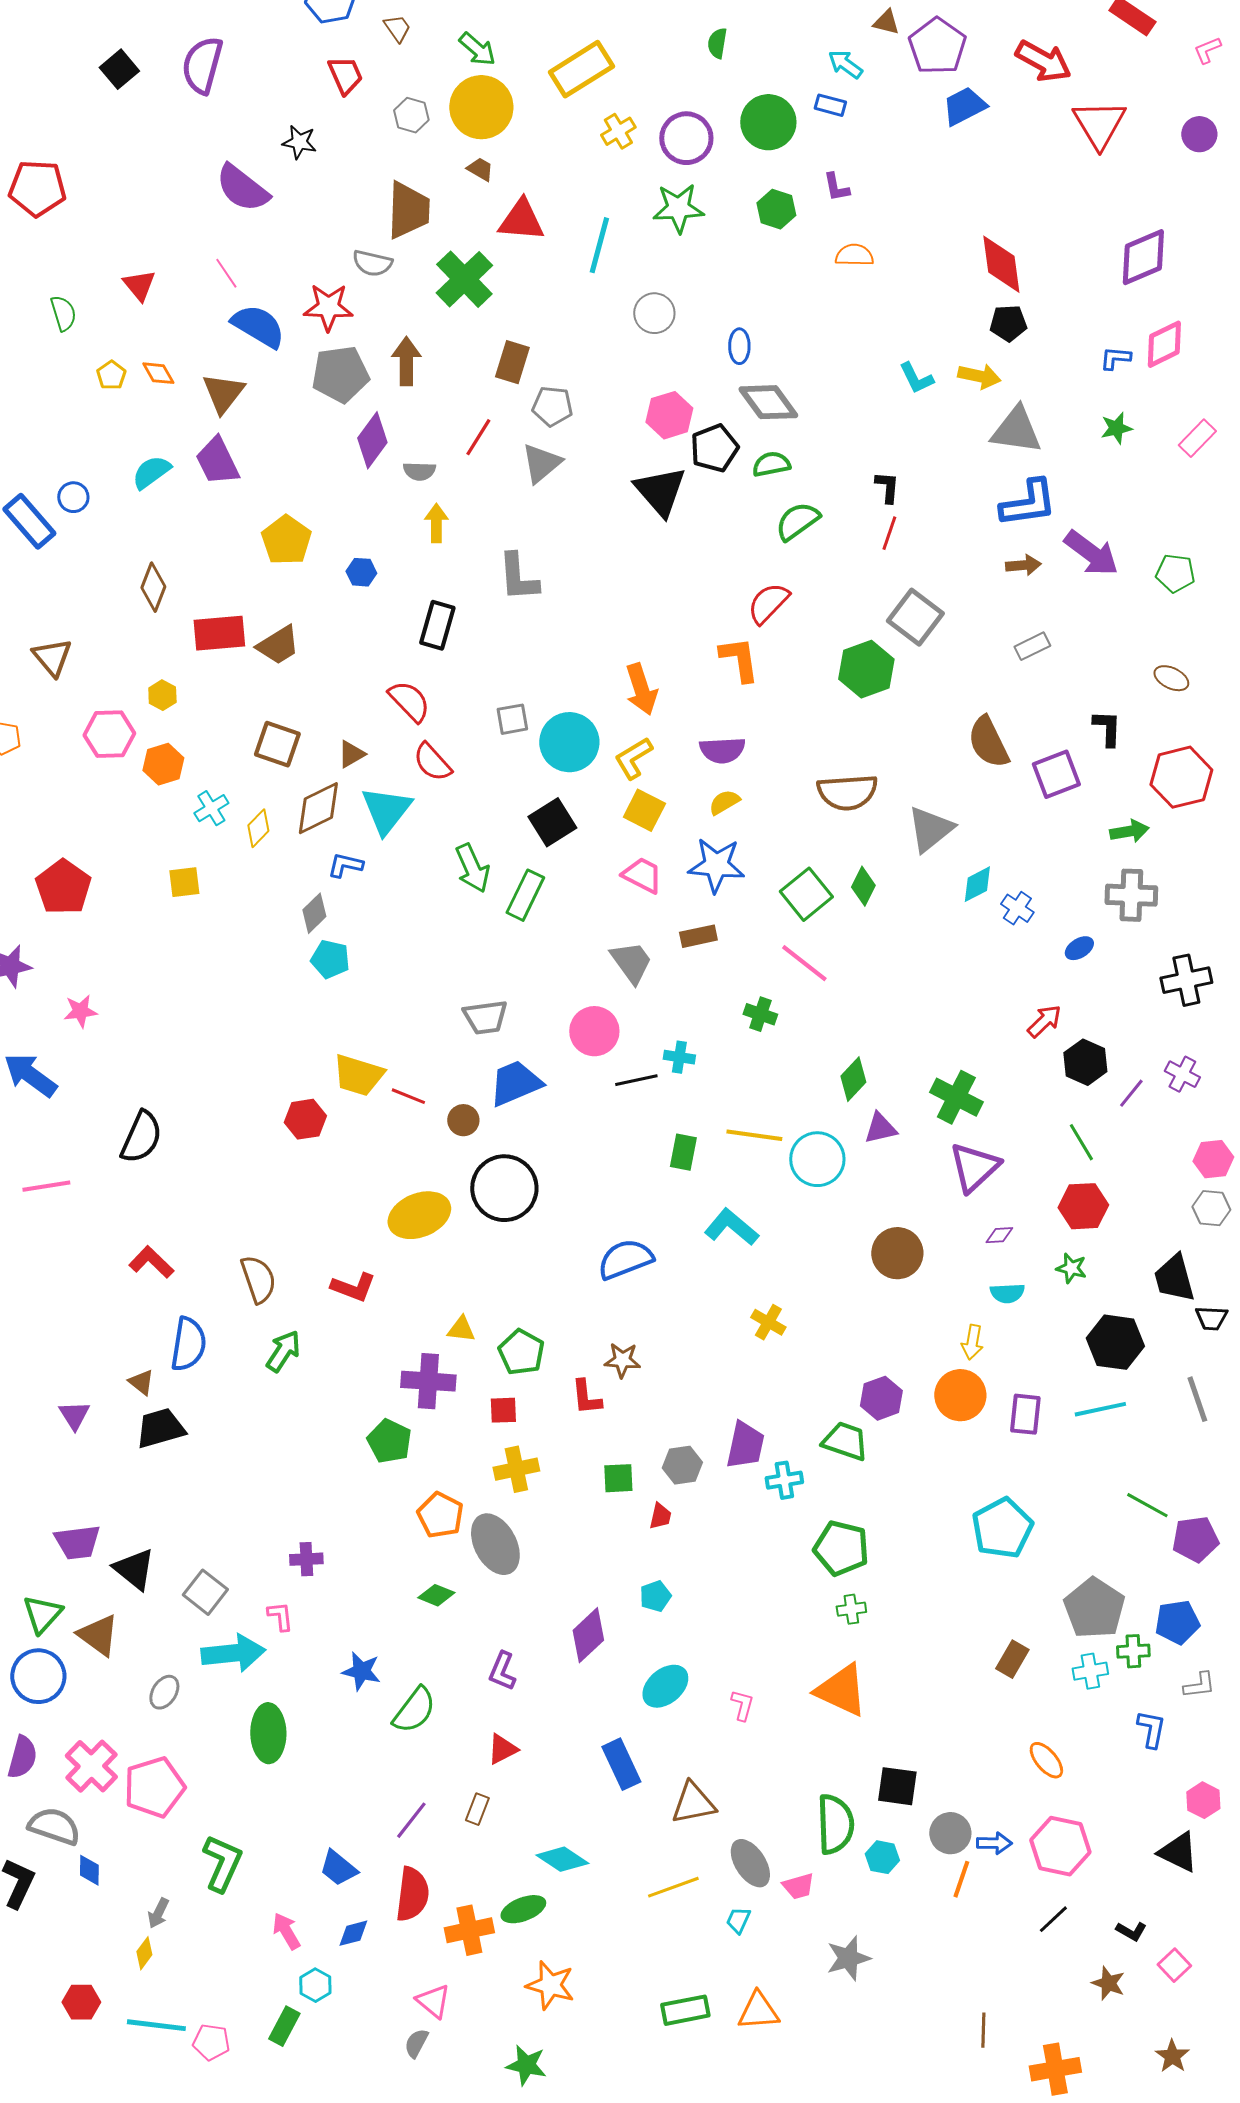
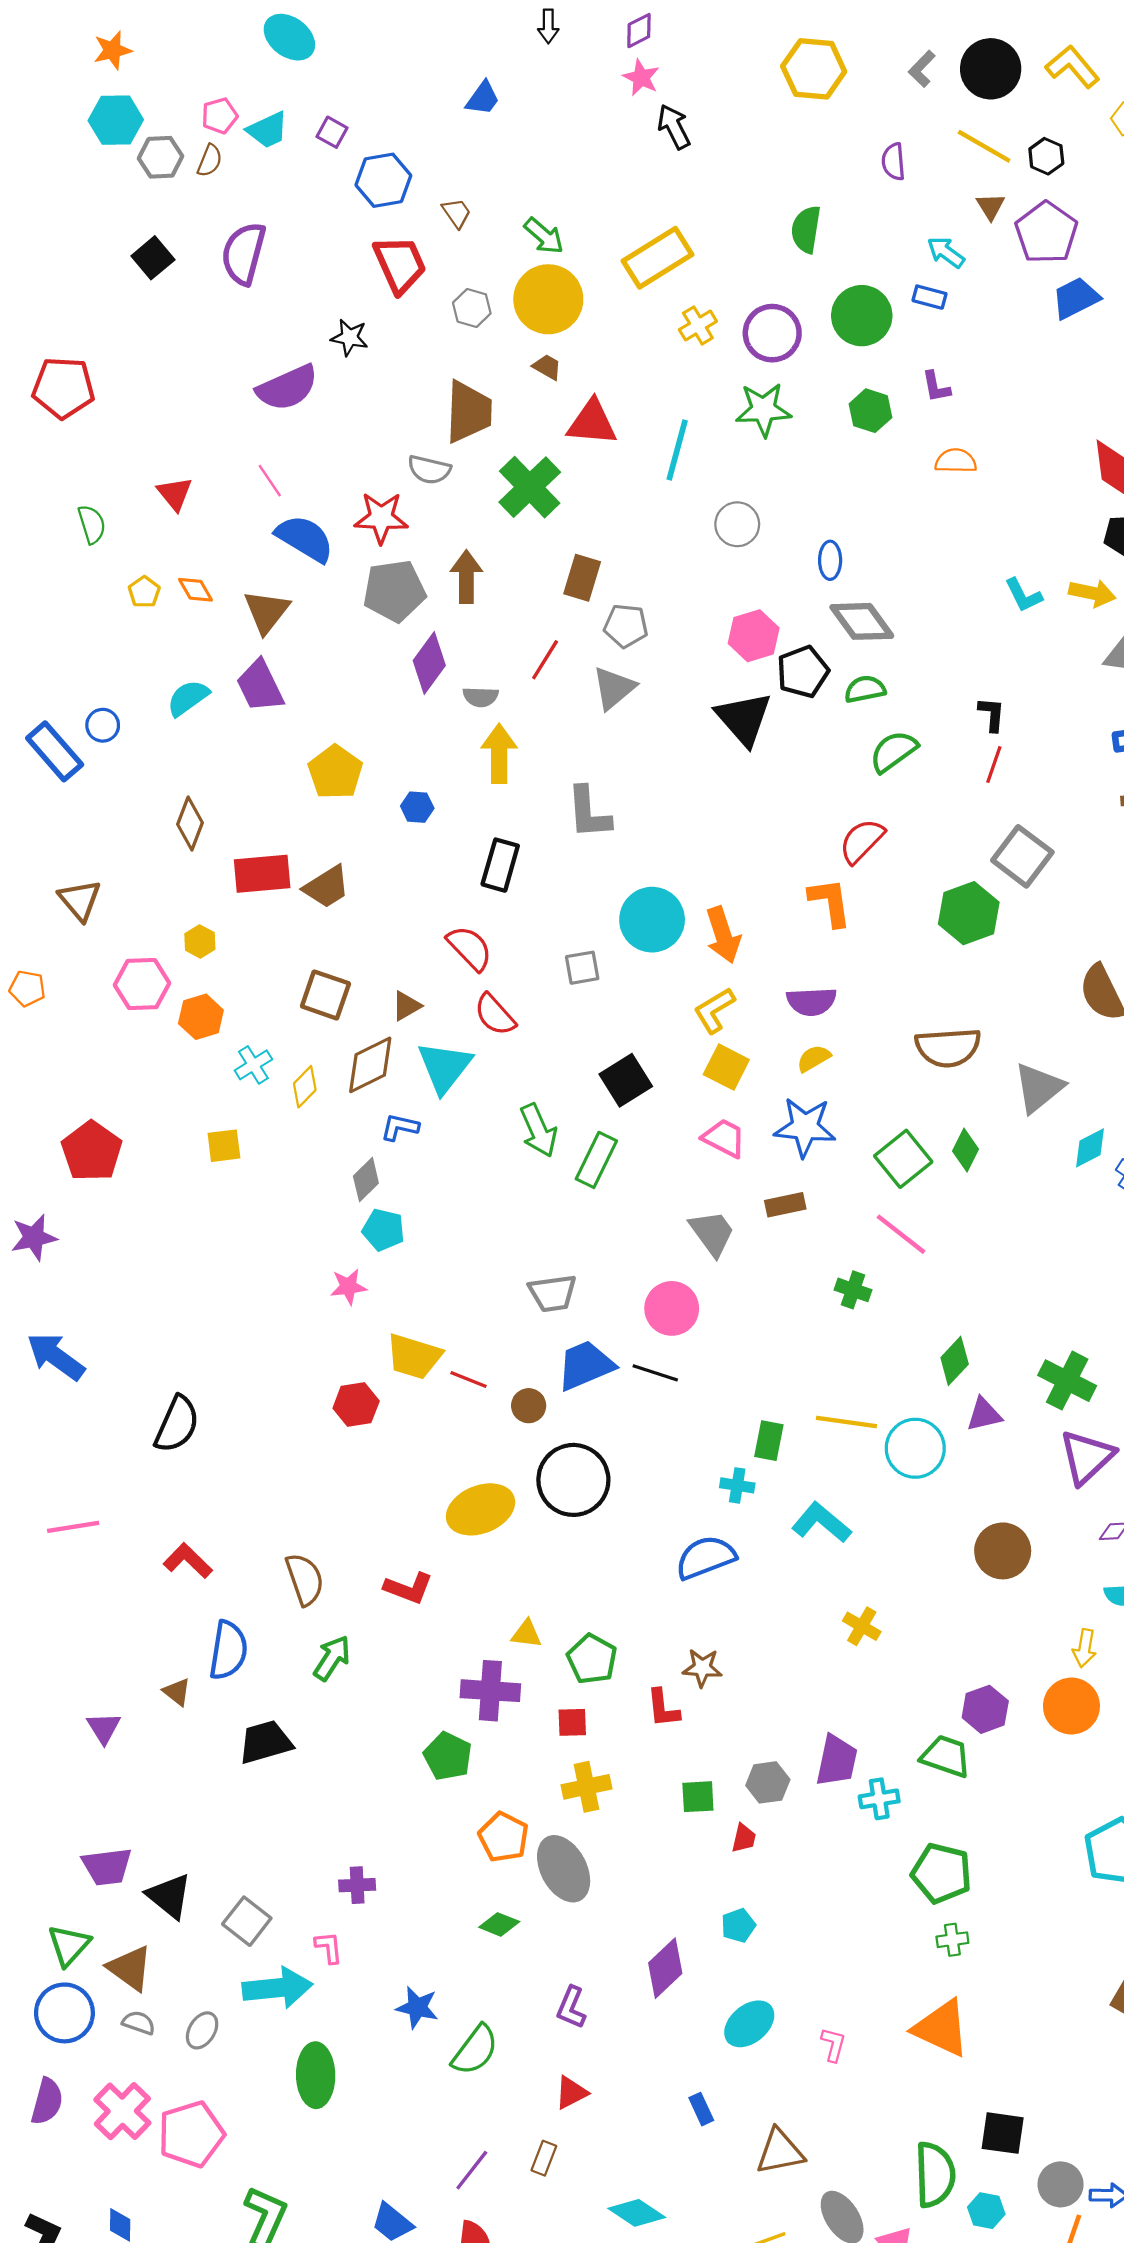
brown triangle: (886, 22) -> (991, 206), turned 44
green semicircle: (717, 43) -> (806, 229), size x1.4
red trapezoid: (345, 75) -> (400, 264), size x1.4
purple semicircle: (242, 188) -> (287, 388), turned -62
yellow arrow: (436, 523) -> (499, 754), size x1.4
cyan circle: (569, 742) -> (652, 920), moved
pink star: (80, 1011) -> (348, 1287), moved
cyan cross: (679, 1057) -> (737, 1485), moved
black line: (636, 1080) -> (655, 1373), moved, turned 30
pink line: (46, 1186) -> (73, 1527), moved
black trapezoid: (160, 1428) -> (265, 1742), moved
blue rectangle: (621, 1764) -> (701, 2109), size x0.6
gray semicircle: (54, 1826) -> (139, 2023), moved, size x0.6

